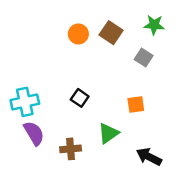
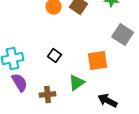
gray square: (144, 57) -> (123, 35), moved, size x1.5
orange square: (136, 104) -> (98, 61), size x1.5

